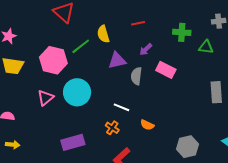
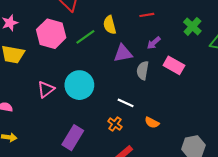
green cross: (182, 32) -> (192, 26), turned 36
pink hexagon: (53, 60) -> (51, 34), moved
purple rectangle: (73, 142) -> (73, 138), turned -45

